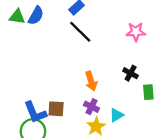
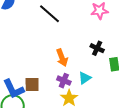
cyan triangle: (116, 115) -> (85, 78), moved

